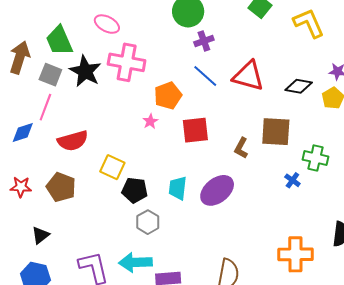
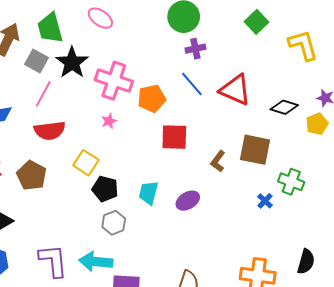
pink cross: (127, 62) -> (114, 81), moved
pink line: (45, 107) -> (43, 94), moved
pink star: (150, 121) -> (109, 121), moved
purple ellipse: (217, 190) -> (188, 201), size x0.7

